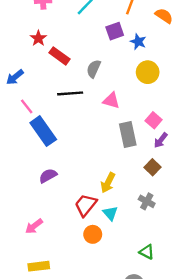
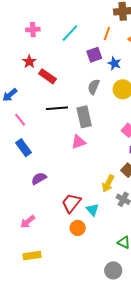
gray semicircle: (94, 69) -> (94, 87), moved
pink triangle: (111, 100) -> (78, 142), moved, turned -35
blue rectangle: (43, 131) -> (24, 148), moved, size x0.7
gray rectangle: (128, 134) -> (84, 117), moved
yellow arrow: (108, 183) -> (108, 184), moved

